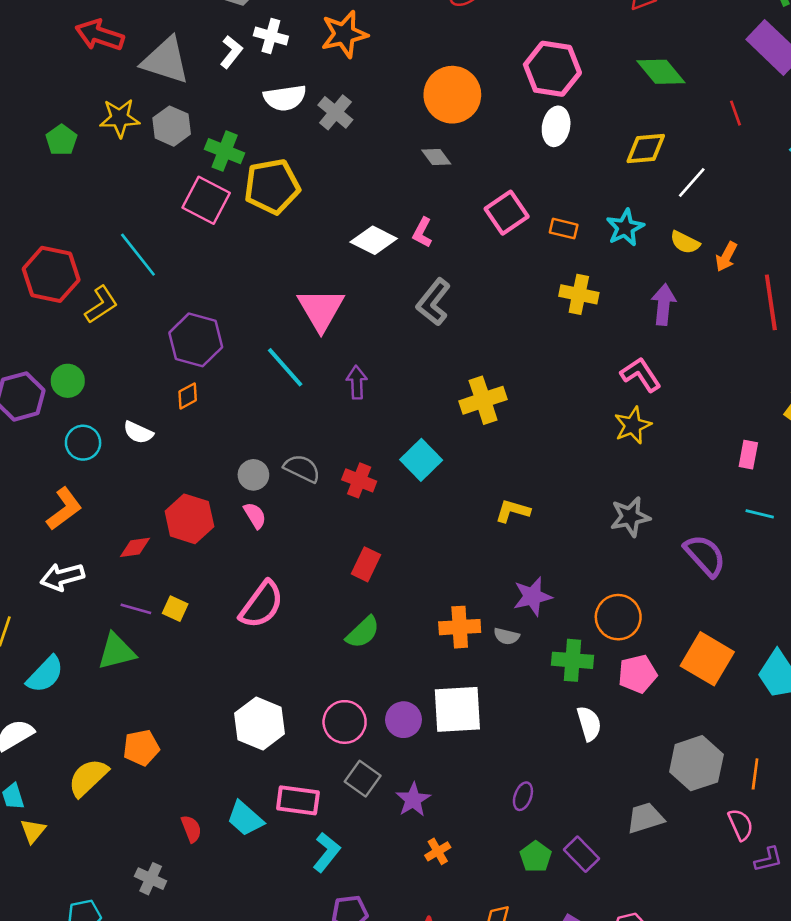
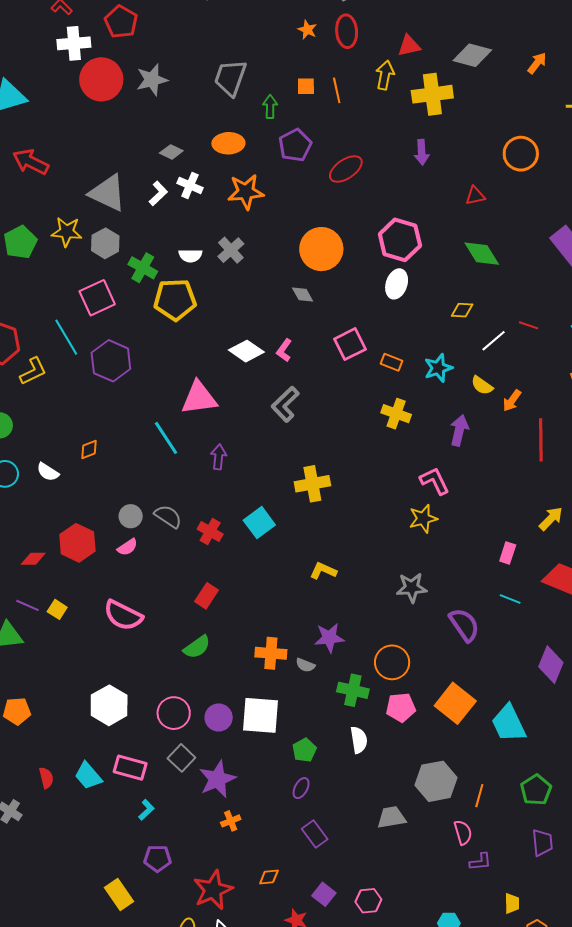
red arrow: (100, 35) -> (31, 162), moved
white semicircle: (285, 98) -> (190, 256), moved, size x0.7
red line: (736, 113) -> (529, 325), moved, turned -60
green pentagon: (61, 140) -> (20, 242), size x1.4
yellow diamond: (646, 148) -> (462, 310), size x0.7
pink square: (206, 200) -> (97, 298), moved, turned 30
pink triangle: (321, 309) -> (199, 398), turned 45
purple hexagon: (196, 340) -> (111, 361), moved
pink semicircle: (255, 515) -> (127, 547), turned 80
pink semicircle: (262, 605) -> (123, 615), turned 72
purple star: (413, 800) -> (217, 779), size x1.4
cyan L-shape: (327, 852) -> (146, 810), size x0.7
purple rectangle: (581, 854) -> (315, 834), moved
green pentagon: (536, 857) -> (304, 750), moved

